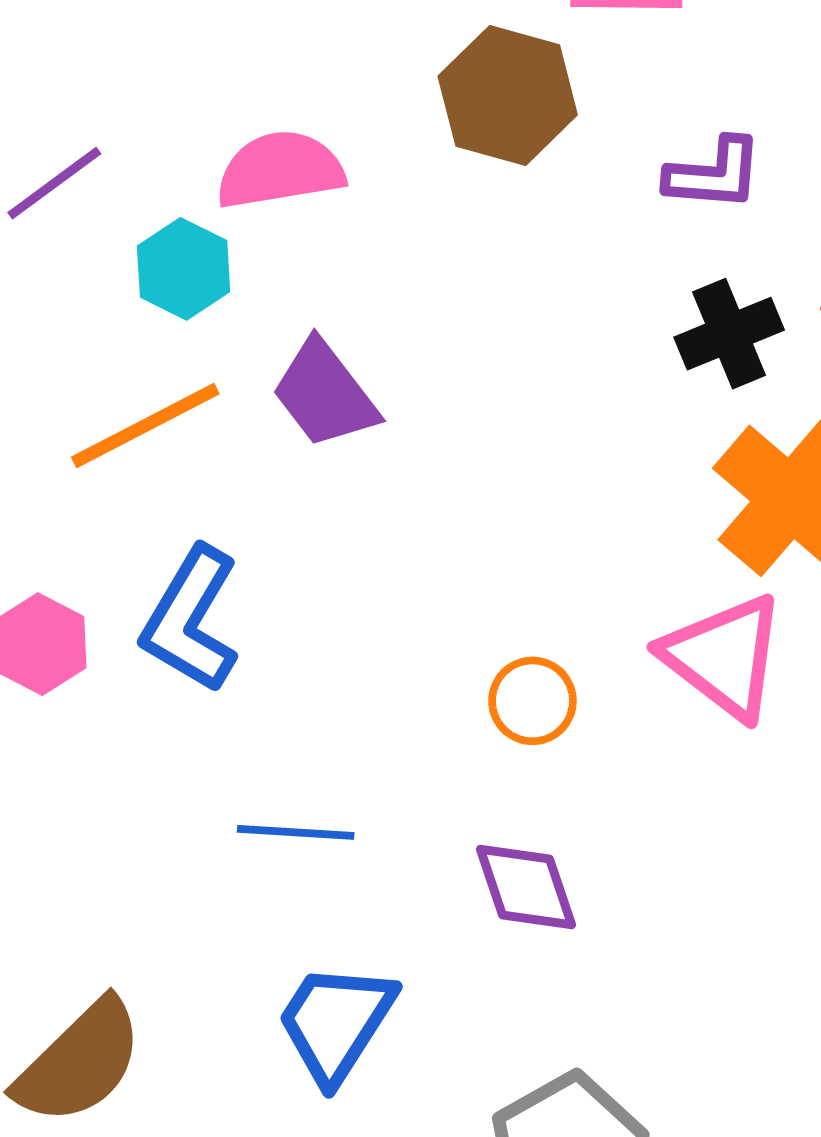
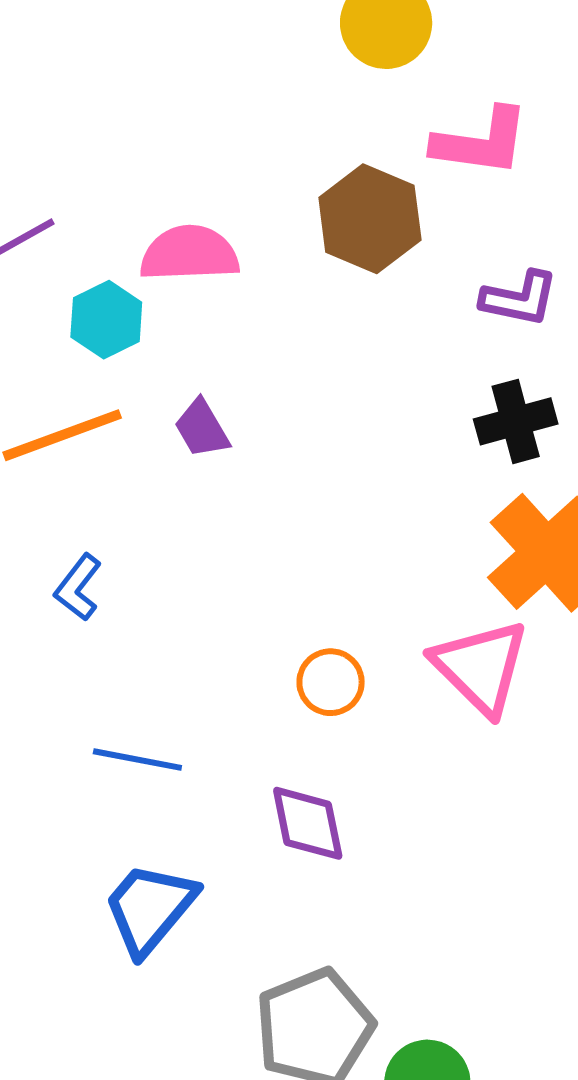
purple trapezoid: (325, 394) -> (202, 428), size x0.7
blue L-shape: (191, 620) -> (78, 587), size x0.6

